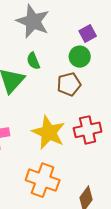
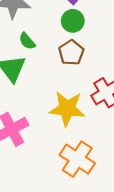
orange cross: (43, 180) -> (77, 159), turned 32

